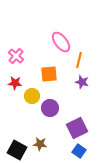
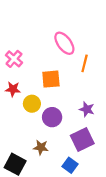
purple star: (82, 82) -> (87, 109), moved
brown star: (40, 144) -> (41, 147), moved
blue square: (79, 151) -> (70, 165), moved

